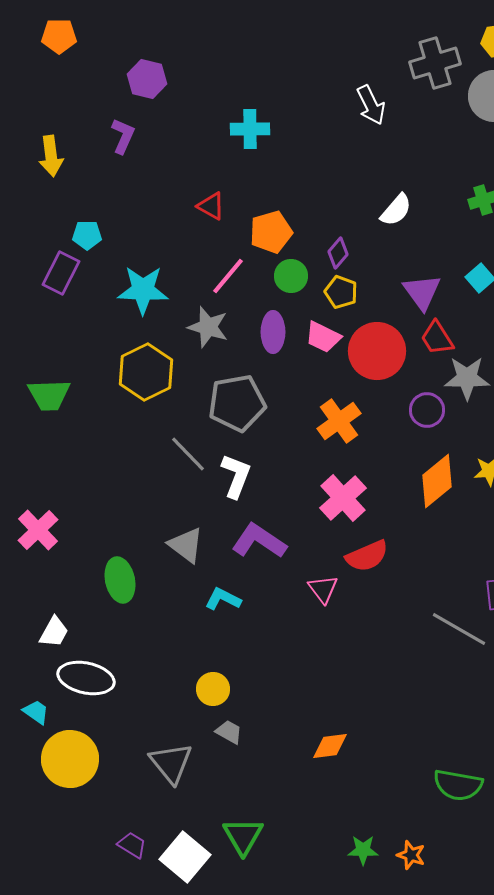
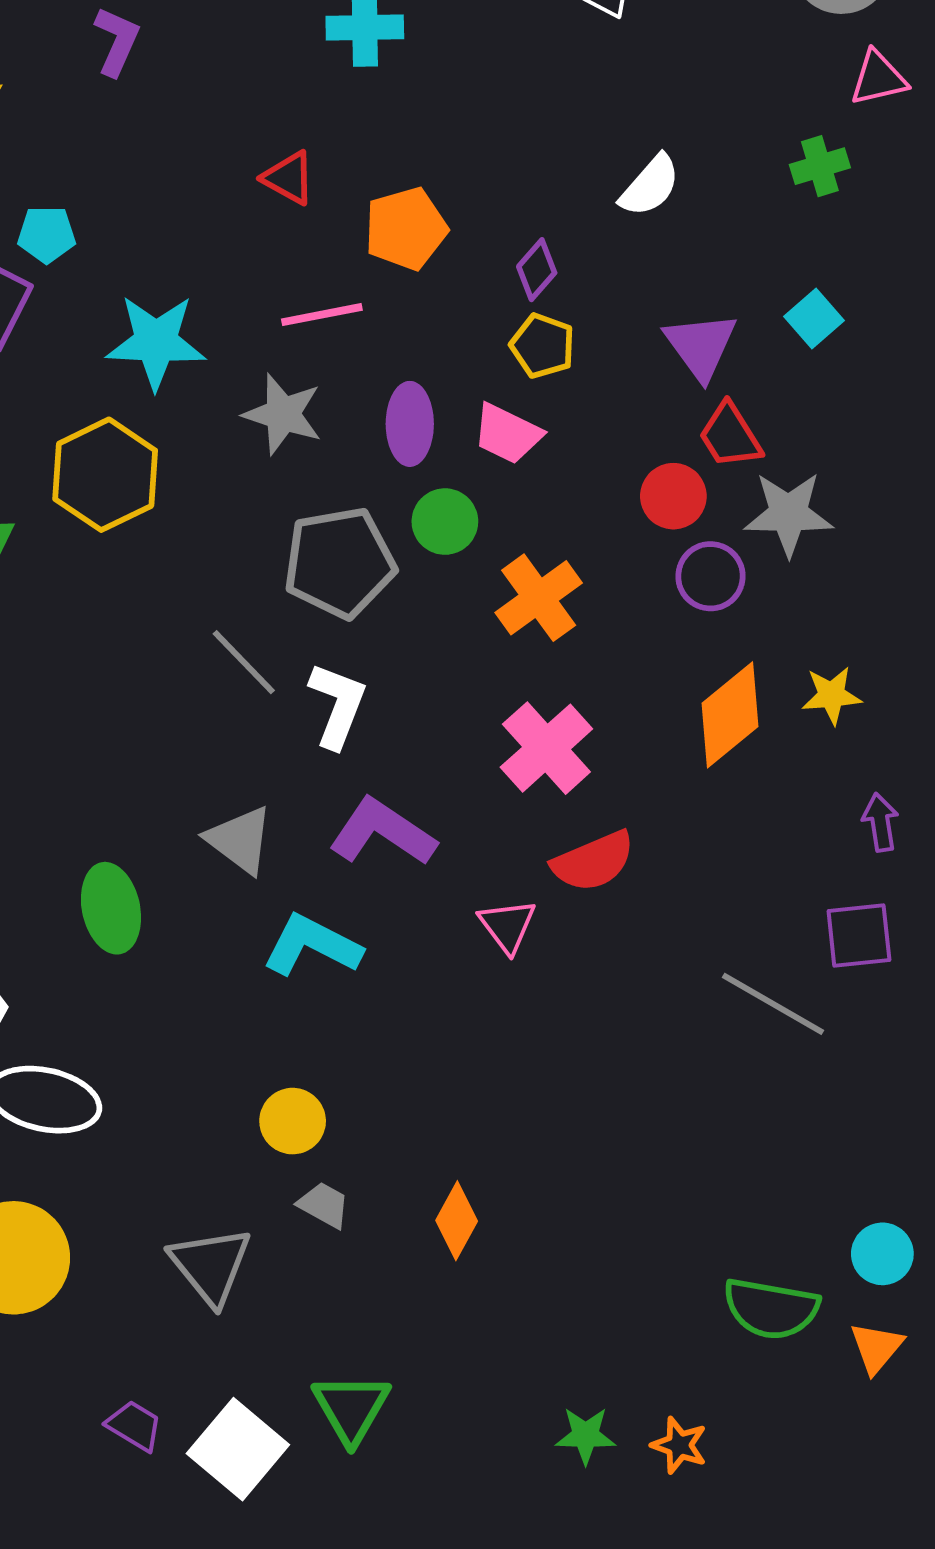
pink line: (228, 276) -> (322, 315), turned 39
green circle: (291, 276) -> (445, 522), moved
red circle: (377, 351) -> (673, 496), moved, size x0.6
yellow hexagon: (146, 372) -> (105, 475), moved
cyan L-shape: (223, 599) -> (312, 945), size x1.4
orange diamond: (330, 746) -> (457, 1221), moved, turned -54

